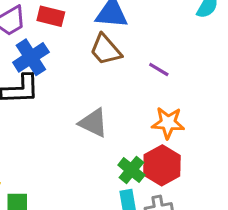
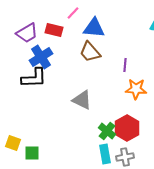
purple line: (159, 69) -> (125, 65), turned 64
orange star: (168, 123) -> (136, 89), moved

